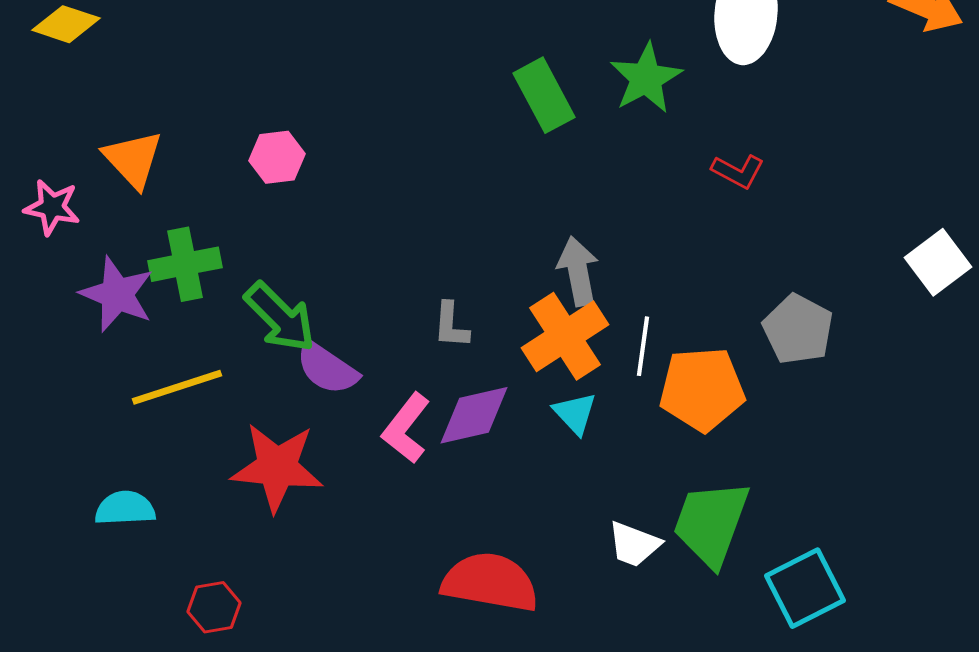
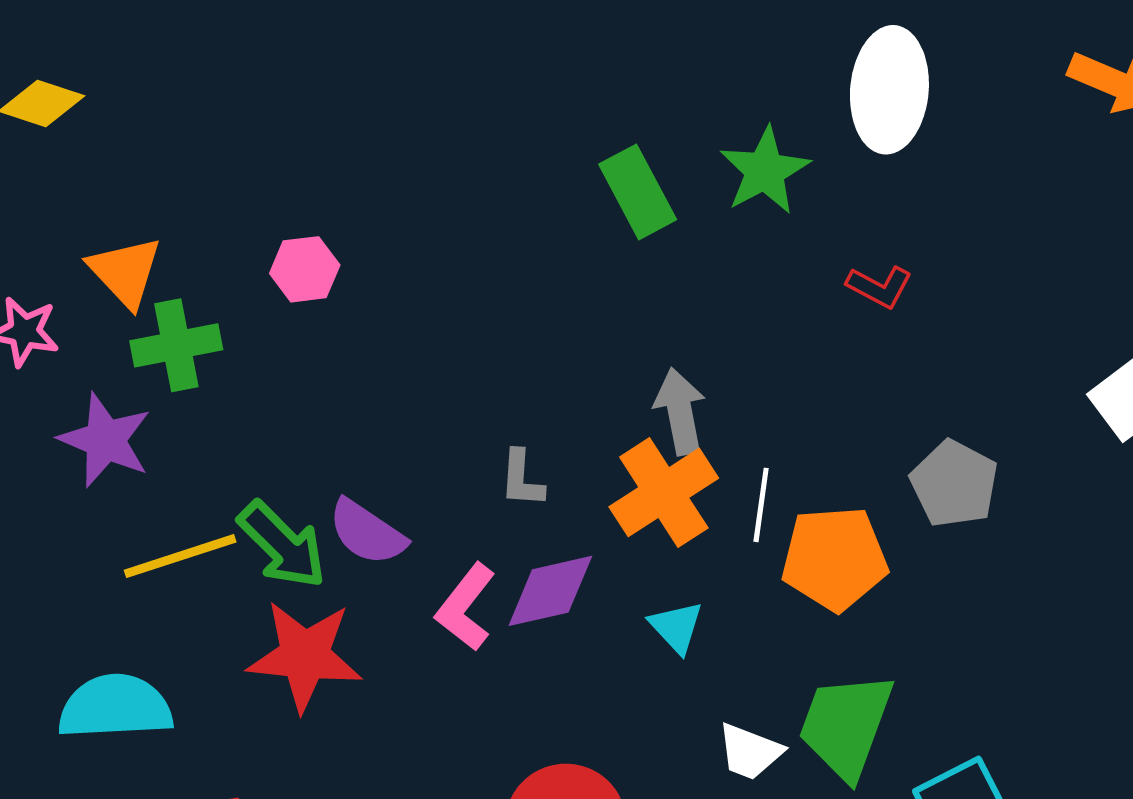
green cross: (185, 264) -> (176, 345), moved
green arrow: (280, 317) -> (282, 545), moved
cyan triangle: (575, 413) -> (676, 627), moved
cyan semicircle: (125, 508) -> (115, 707), size x1.5

